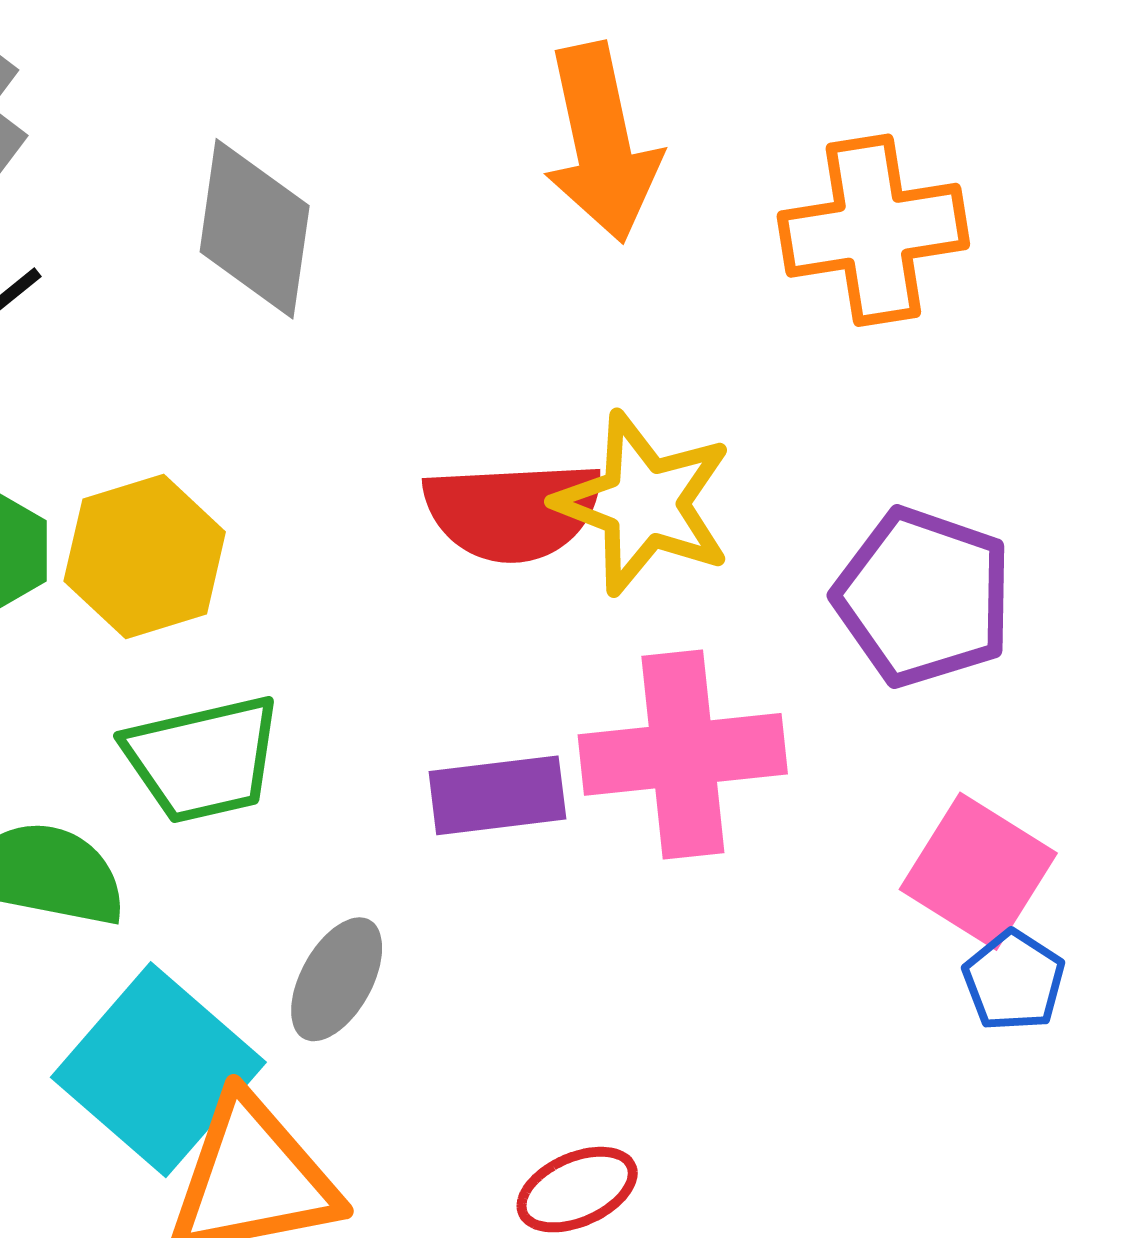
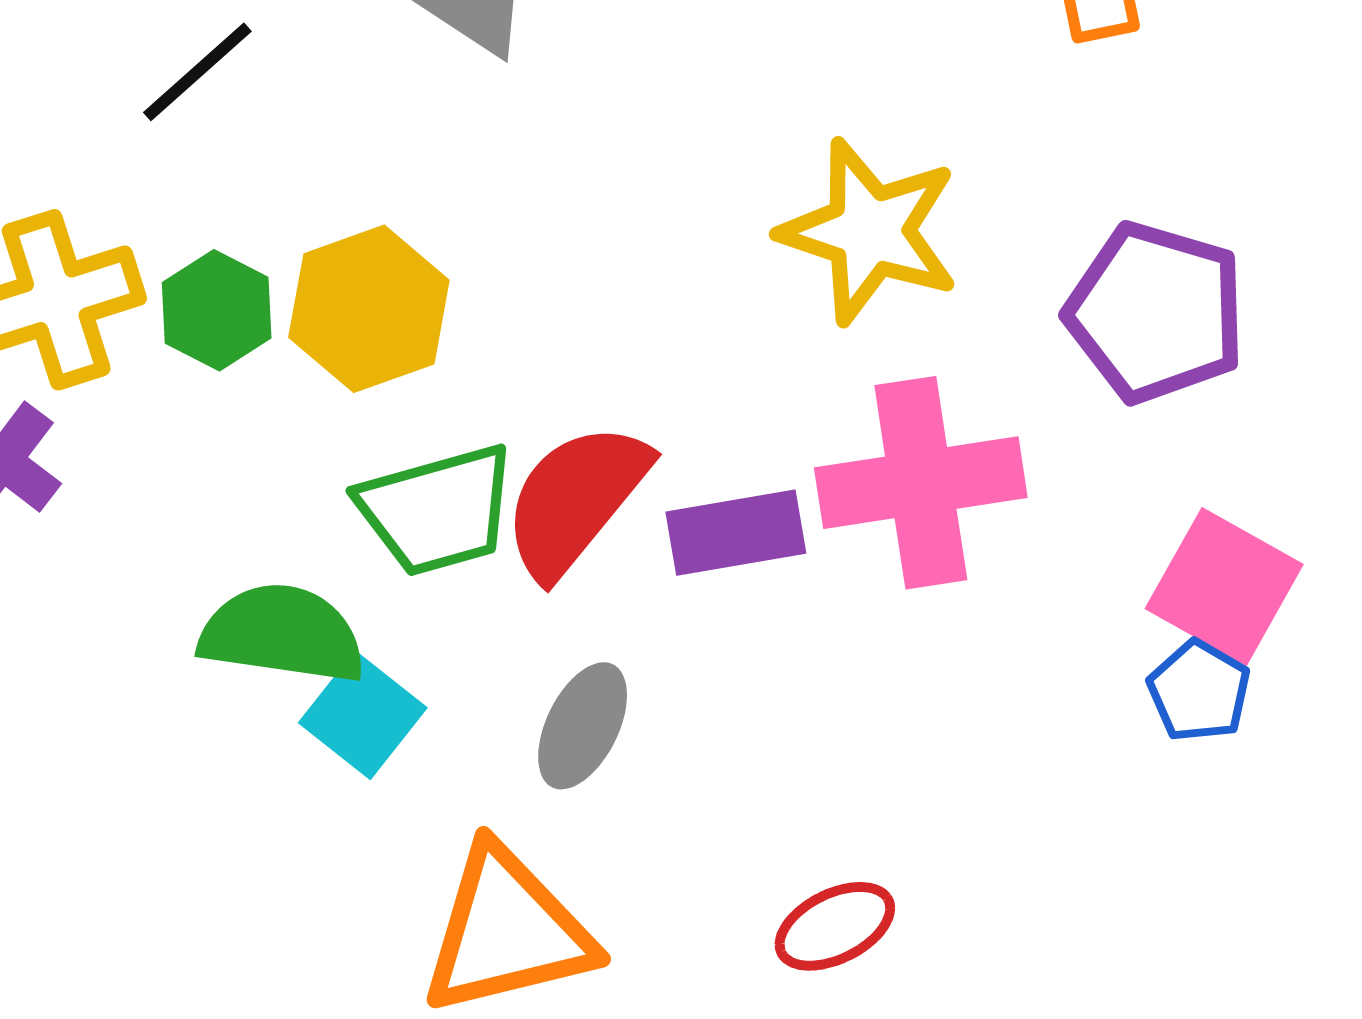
red semicircle: (513, 511) -> (576, 500), moved, turned 135
blue pentagon: (1014, 981) -> (1199, 691), moved
cyan square: (158, 1070) -> (363, 715), moved, size x0.6

